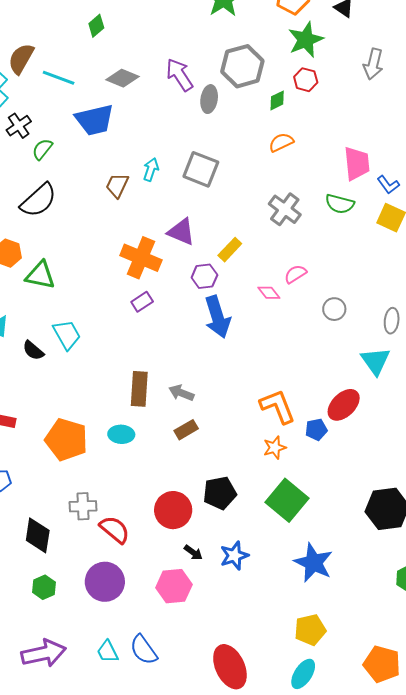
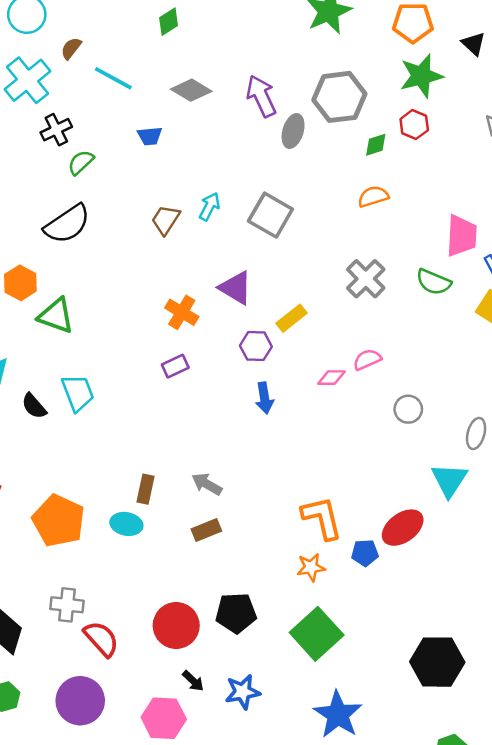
brown semicircle: (21, 59) -> (71, 48), size x0.6
blue trapezoid: (95, 120) -> (150, 136), size x0.5
orange cross: (141, 258) -> (182, 312), size x0.7
pink diamond: (269, 293) -> (331, 378), turned -60
blue arrow: (217, 317) -> (264, 398), size x0.6
brown rectangle: (139, 389) -> (146, 489), moved, size x0.7

